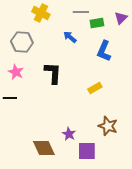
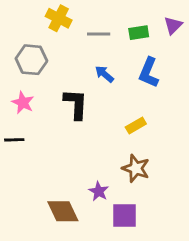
gray line: (81, 12) -> (99, 34), moved
blue arrow: (70, 37) -> (104, 74), moved
brown star: (108, 126) -> (136, 168), moved

